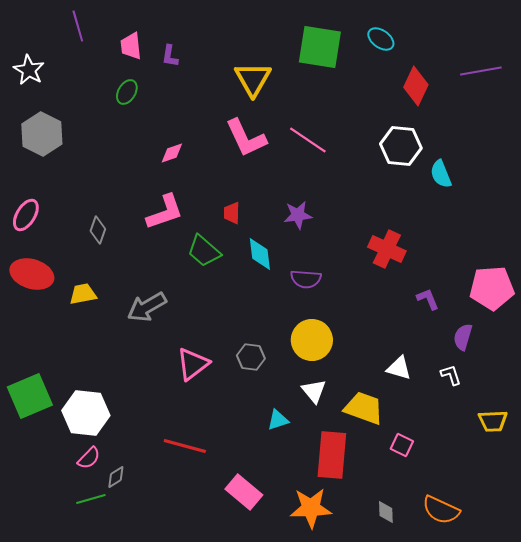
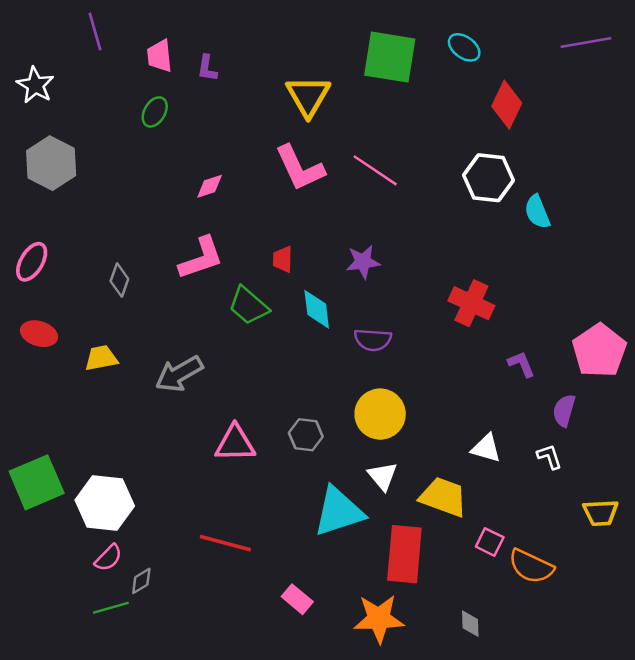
purple line: (481, 71) -> (586, 43), moved
red ellipse: (32, 274) -> (39, 334), size x0.7
pink pentagon: (492, 288) -> (599, 351), turned -30
pink triangle: (193, 364) -> (235, 443), turned 36
cyan triangle: (278, 420) -> (339, 512), size x2.0
pink rectangle: (244, 492) -> (297, 599), size x0.7
orange semicircle: (441, 510) -> (531, 566), moved

